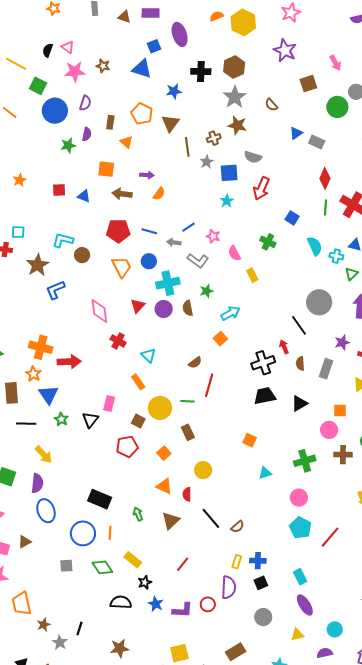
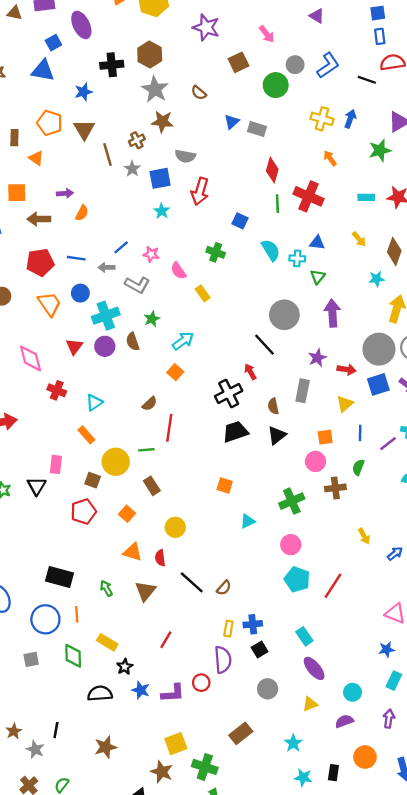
cyan triangle: (148, 355) -> (94, 402), turned 49
brown semicircle: (300, 363) -> (273, 406), moved
green diamond: (102, 567) -> (73, 656), turned 40

